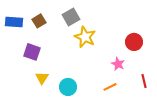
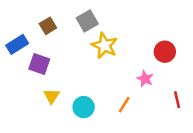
blue rectangle: (14, 22) -> (17, 44), moved, turned -36
orange line: (110, 87) -> (124, 105), moved, turned -32

